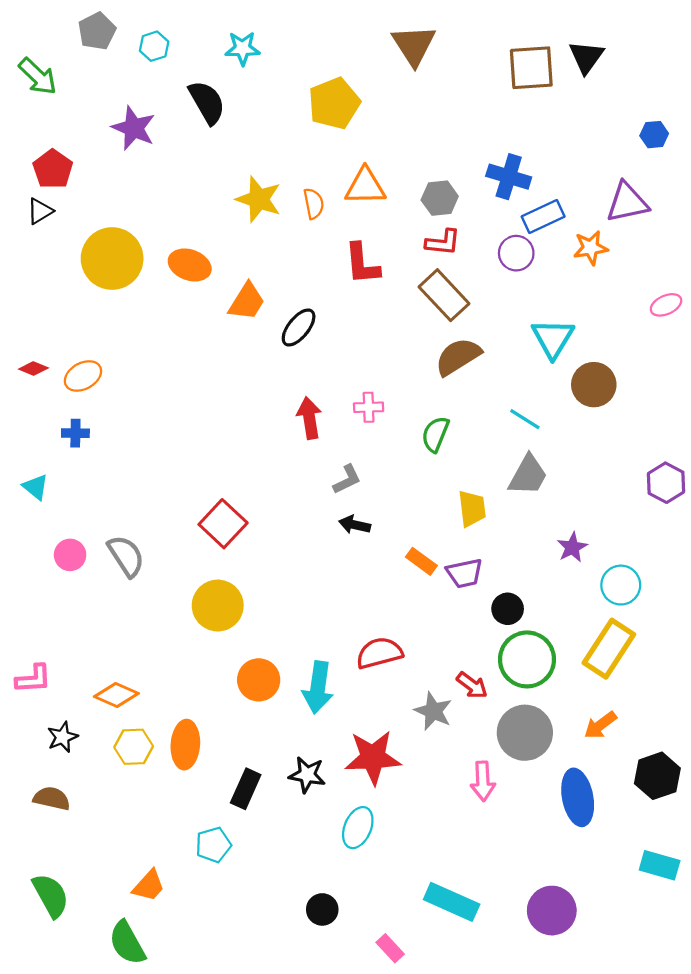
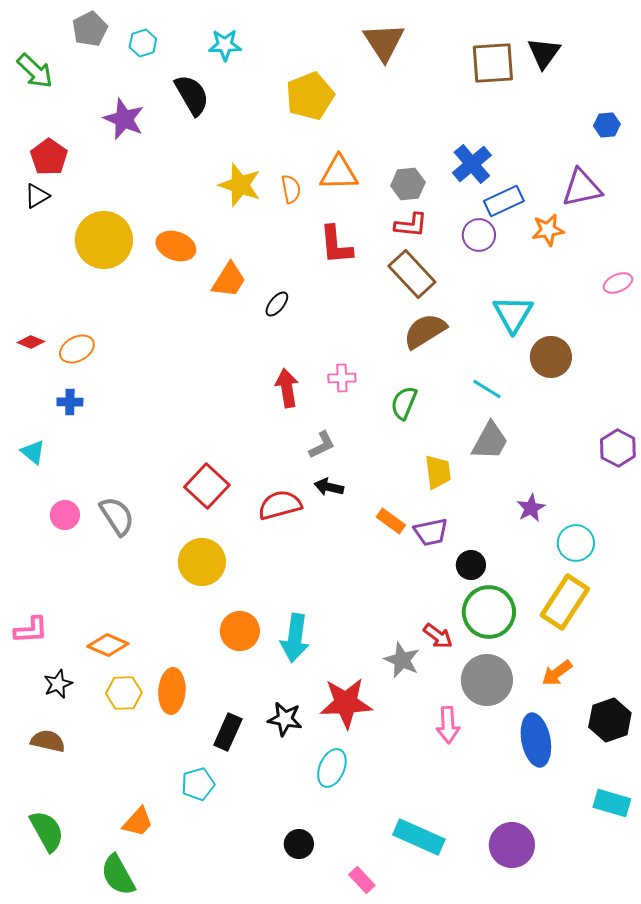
blue cross: (509, 177) -> (472, 164), turned 33
black ellipse: (299, 328) -> (277, 304), size x0.7
red semicircle: (379, 653) -> (280, 505), moved

